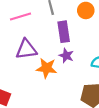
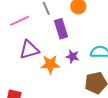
purple star: (66, 56) -> (72, 56), moved

